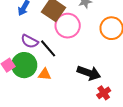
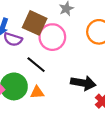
purple semicircle: (30, 41) -> (13, 39), moved

